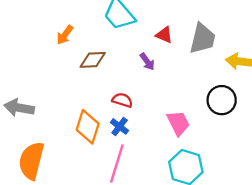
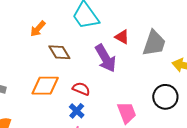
brown diamond: (93, 60) -> (59, 52), turned 55
purple arrow: (147, 62) -> (106, 58), size x1.8
orange diamond: (88, 127) -> (45, 86), moved, turned 68

